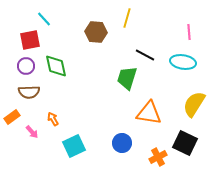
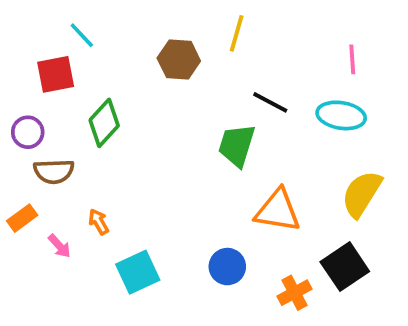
purple circle: (26, 66) -> (28, 132), moved
green diamond: (56, 66) -> (104, 123), turned 55
black square: (185, 143) -> (345, 267), turned 30

